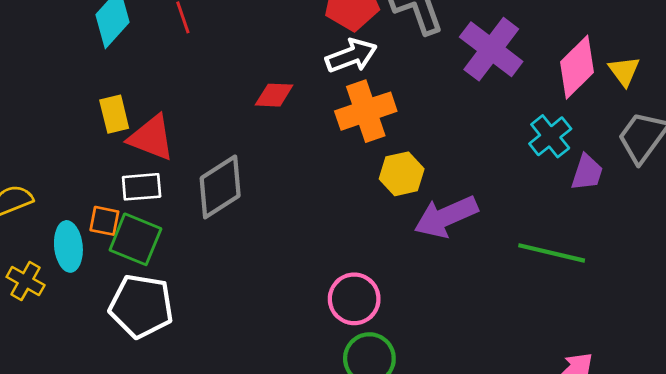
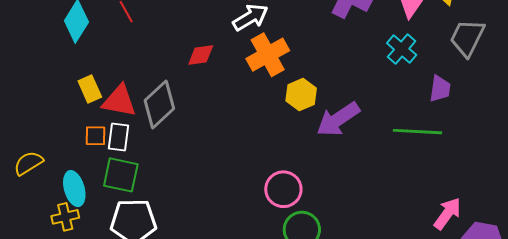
purple trapezoid: (587, 172) -> (440, 89), moved
white rectangle: (142, 187) -> (119, 137), turned -68
gray diamond: (220, 187) -> (159, 105), moved
orange square: (104, 221) -> (95, 136), moved
yellow cross: (26, 281) -> (65, 217), moved, turned -32

